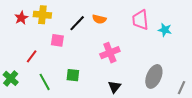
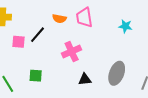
pink trapezoid: (140, 20) -> (84, 17), moved
black line: (77, 23) -> (37, 35), moved
black triangle: (114, 87) -> (85, 79), moved, turned 48

